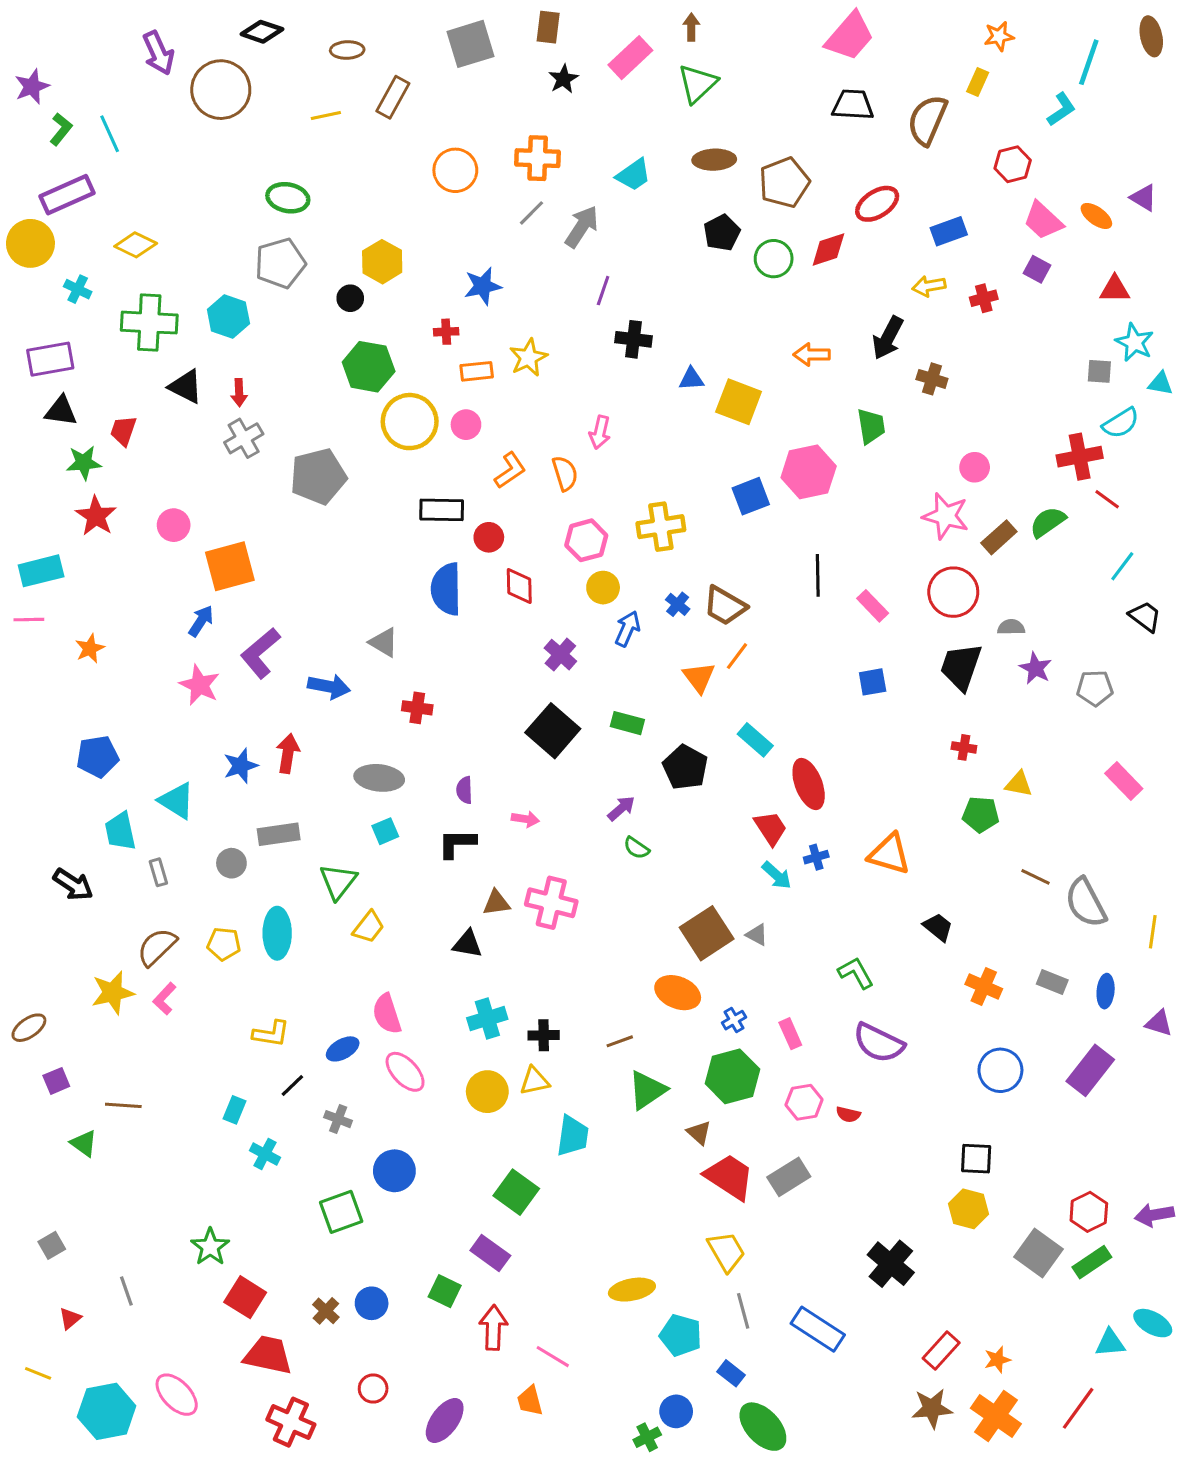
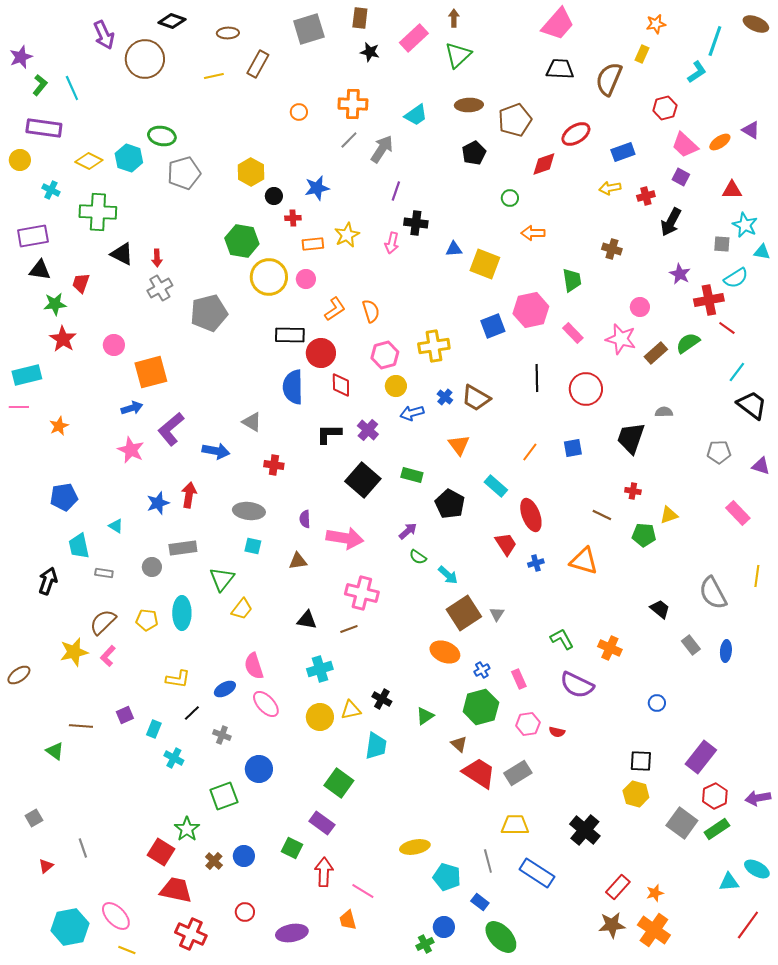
brown ellipse: (1151, 36) -> (756, 24), turned -55
black star: (563, 79) -> (370, 52), turned -30
orange circle: (455, 170) -> (299, 112), size x0.6
purple rectangle: (67, 195) -> (44, 128), turned 32
green ellipse: (288, 198) -> (162, 136), moved
orange ellipse: (1096, 216) -> (720, 142), turned -70
yellow circle: (30, 243) -> (20, 160), size x0.7
green circle: (774, 259) -> (510, 198), moved, size x0.7
black circle: (350, 298) -> (274, 196), moved
cyan hexagon: (228, 316) -> (129, 158), moved
black arrow: (888, 338) -> (671, 222), moved
pink arrow: (600, 432) -> (392, 243), moved
red circle: (489, 537) -> (321, 353), size x1.5
red circle: (953, 592) -> (586, 389), moved
pink rectangle: (873, 606) -> (573, 333), moved
black trapezoid: (1145, 616) -> (752, 405), size x1.4
blue arrow: (201, 621) -> (132, 408), turned 40
blue arrow: (627, 629) -> (412, 413), turned -130
orange line: (737, 656) -> (530, 452), moved
purple star: (1035, 668) -> (680, 274), moved
yellow triangle: (1019, 784) -> (669, 515), turned -30
cyan triangle: (177, 801) -> (116, 526), size x0.6
pink arrow: (525, 819) -> (345, 538), size x2.0
cyan square: (385, 831) -> (253, 546), turned 36
black L-shape: (457, 843) -> (329, 434), moved
gray rectangle: (158, 872) -> (104, 573), turned -66
cyan arrow: (777, 875) -> (448, 575), moved
brown line: (1035, 877) -> (602, 515), moved
black arrow: (73, 884) -> (48, 581), turned -104
brown triangle: (496, 903) -> (298, 561), moved
black trapezoid: (938, 927) -> (660, 609), moved
yellow line: (1153, 932) -> (757, 576), moved
gray triangle: (757, 935) -> (497, 614), turned 35
gray rectangle: (1052, 982) -> (691, 645), turned 30
orange cross: (984, 987) -> (610, 648), moved
purple triangle: (1159, 1023) -> (761, 466), moved
black cross: (544, 1035) -> (382, 699), moved, turned 30
brown line: (620, 1041) -> (349, 629), moved
blue circle: (1000, 1070) -> (657, 703), size x0.6
purple rectangle: (1090, 1070) -> (701, 757), moved
purple square: (56, 1081) -> (125, 715), moved
green triangle: (647, 1090) -> (425, 716), size x0.7
green star: (210, 1247) -> (187, 829), moved
yellow trapezoid: (726, 1251) -> (515, 825), moved, turned -60
yellow line: (38, 1373) -> (127, 950), moved
red line: (1078, 1408) -> (748, 925), moved
purple ellipse: (445, 1421) -> (292, 933), turned 44

